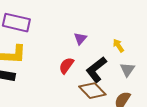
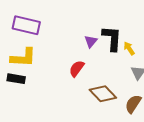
black L-shape: (96, 70) -> (112, 38), moved, turned 132

